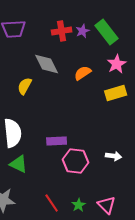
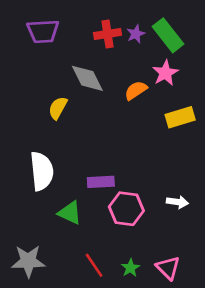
pink star: (117, 64) -> (165, 73), moved
green triangle: (19, 164) -> (70, 213), moved

